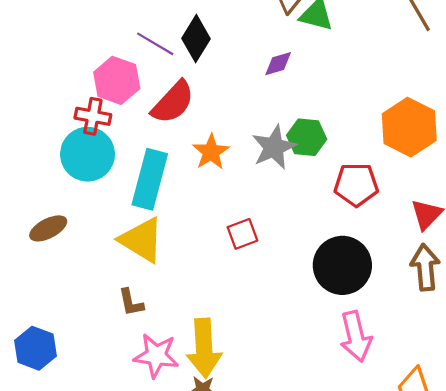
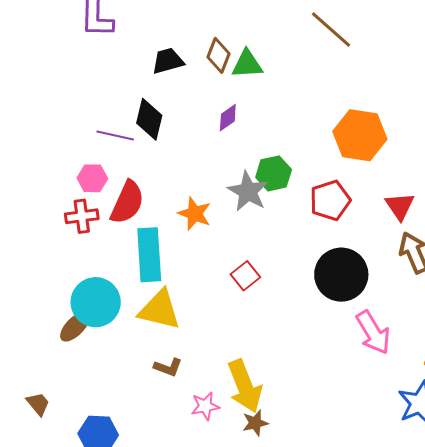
pink hexagon: (117, 80) -> (92, 178), size x0.7
red semicircle: (173, 102) -> (127, 202), moved
cyan circle: (88, 154) -> (96, 302), moved
brown L-shape: (131, 302) -> (168, 367), turned -40
pink star: (156, 356) -> (205, 406), size x0.7

